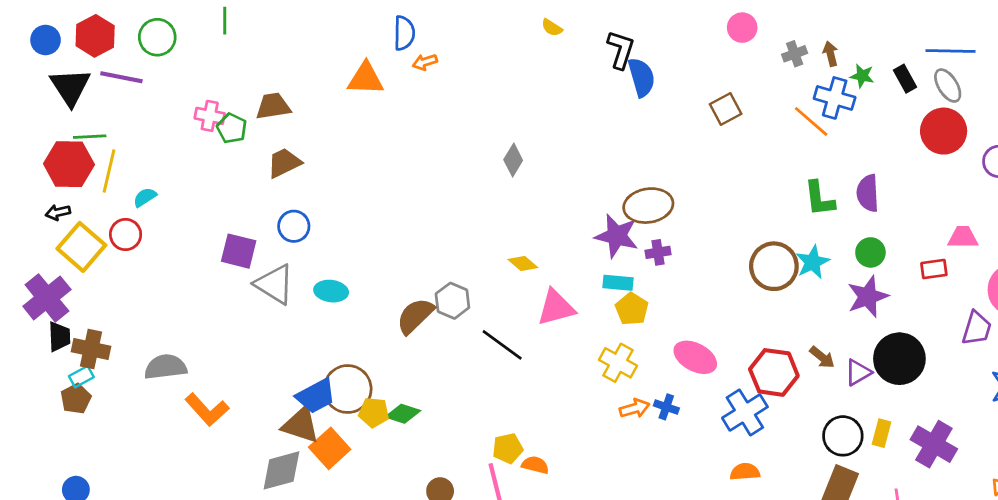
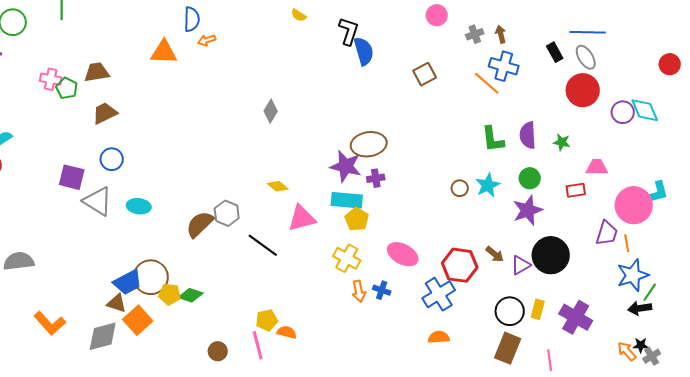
green star: (862, 76) -> (562, 142), moved
brown circle: (774, 266) -> (460, 188), size x0.5
cyan rectangle: (618, 283) -> (347, 200), size x1.4
orange arrow: (635, 408) -> (359, 291), turned 95
orange L-shape: (207, 410) -> (50, 323), moved
brown triangle: (301, 425) -> (117, 303), size x0.7

